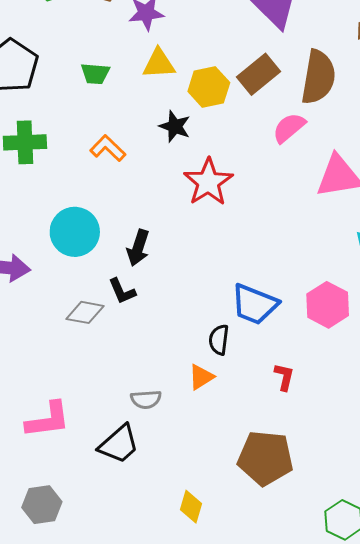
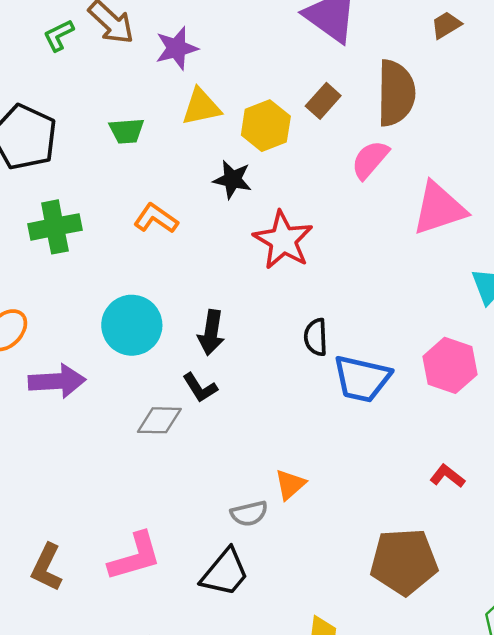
brown rectangle: (258, 74) -> (323, 101), size x0.7
black semicircle: (219, 340) -> (316, 337), moved
orange triangle: (201, 377) -> (290, 485), moved
red L-shape: (284, 377) -> (447, 476), moved, turned -56

